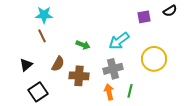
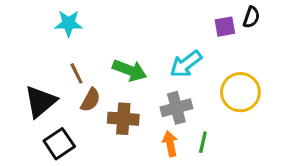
black semicircle: (170, 11) -> (251, 17), moved, turned -40
brown line: (42, 36) -> (76, 73), moved
green arrow: (83, 45) -> (130, 70), size x1.5
black triangle: (26, 65) -> (40, 102), size x1.6

